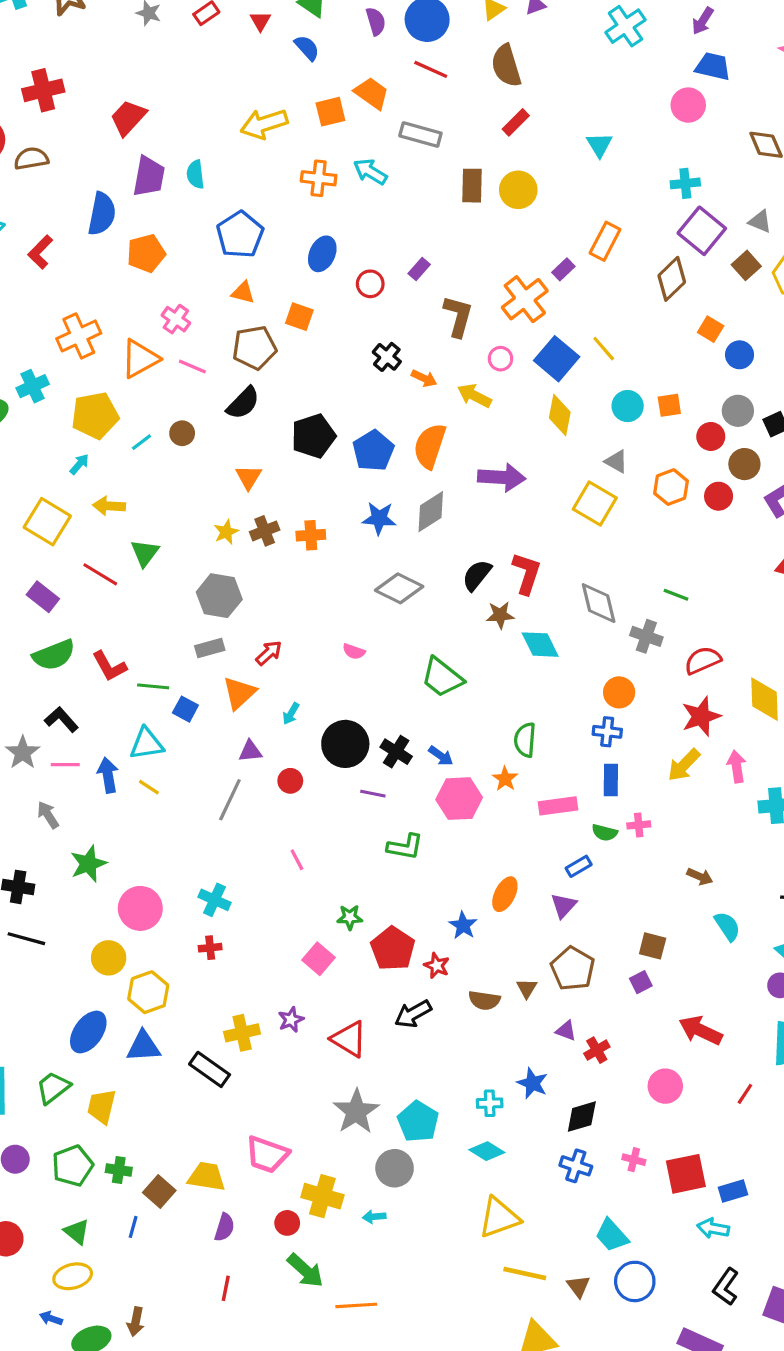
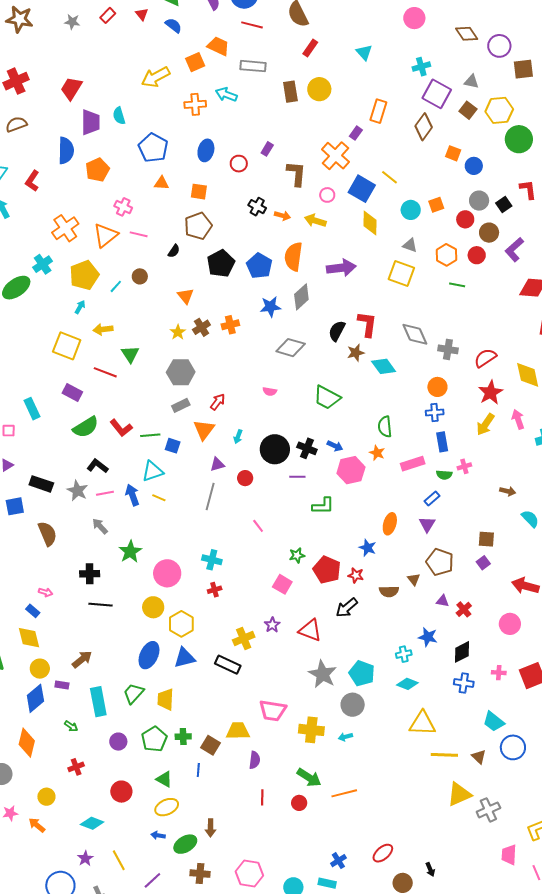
brown pentagon: (254, 348) -> (198, 226), moved
black semicircle: (243, 403) -> (174, 251), size x0.6
green line: (676, 595) -> (457, 285), moved
yellow triangle: (499, 1218) -> (422, 723), turned 32
red circle: (287, 1223) -> (299, 803), moved

